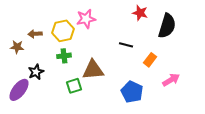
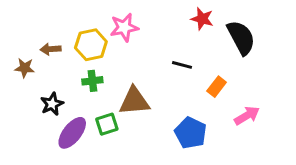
black semicircle: (167, 26) -> (241, 38), turned -45
purple ellipse: (19, 90) -> (72, 133), moved

